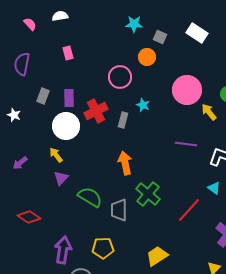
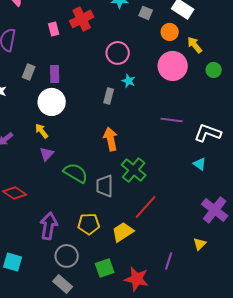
orange circle: (147, 57) -> (170, 32), moved
pink circle: (120, 77) -> (118, 53), moved
red cross: (96, 111) -> (82, 19), moved
yellow arrow: (209, 112) -> (195, 45), moved
red line: (189, 210) -> (146, 207), moved
yellow trapezoid: (157, 256) -> (123, 232), moved

